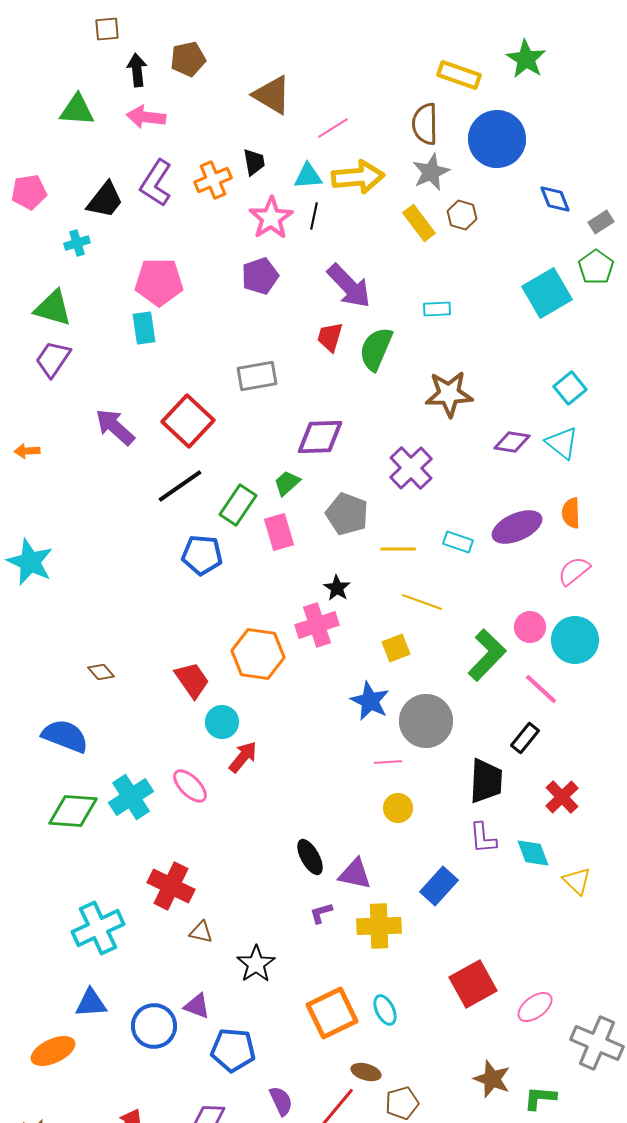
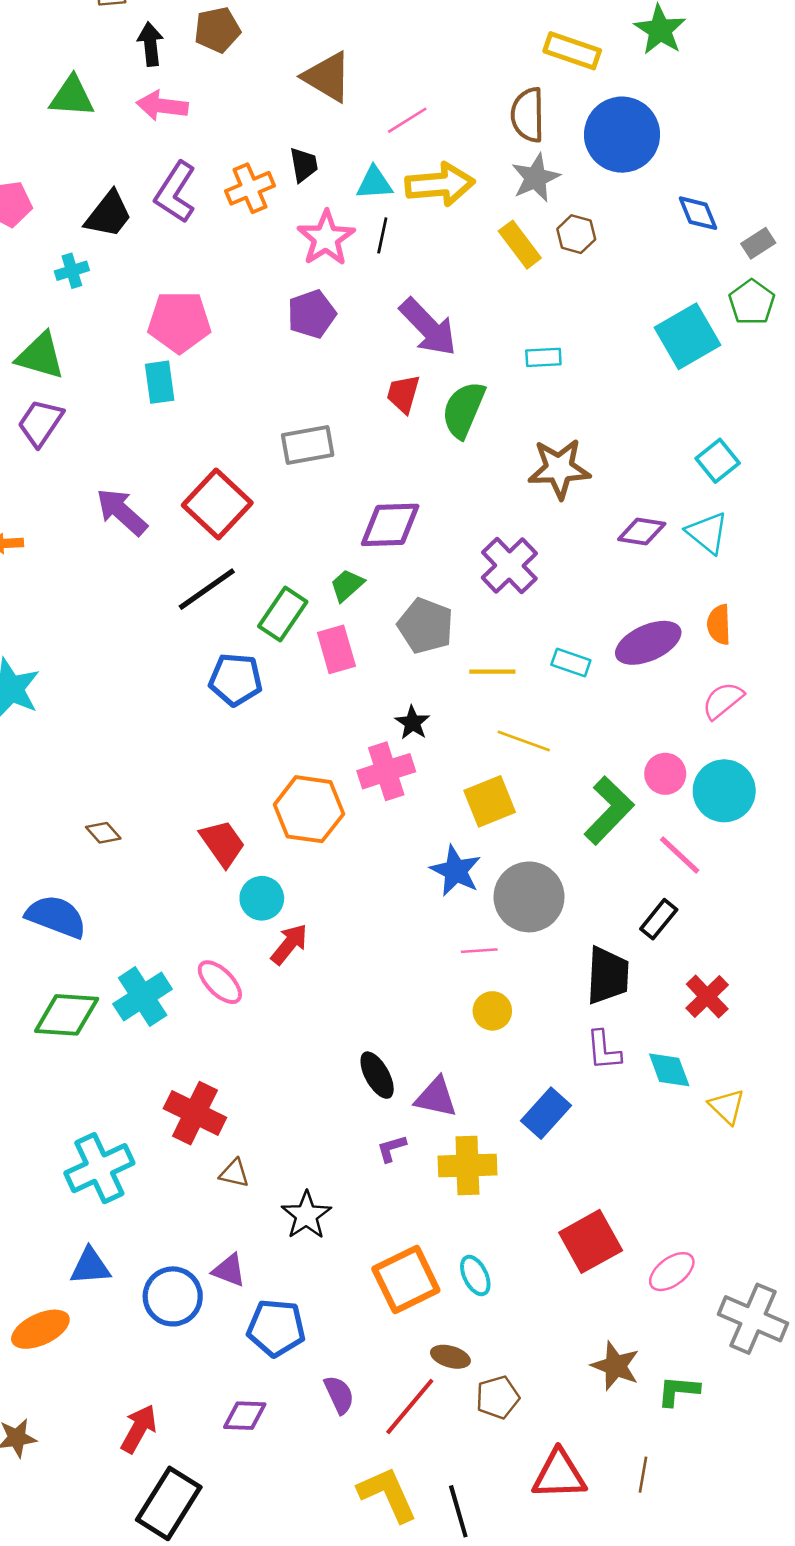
yellow square: (396, 648) -> (490, 801), size x1.4

